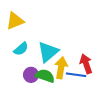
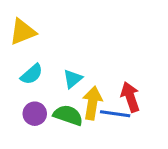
cyan triangle: (48, 52) -> (73, 79), size x0.6
purple circle: (31, 75) -> (35, 114), moved

